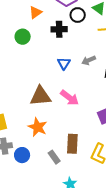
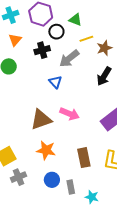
gray arrow: (89, 60) -> (69, 59), moved, size x1.5
blue circle: (22, 155) -> (52, 180), moved
gray rectangle: (54, 157) -> (71, 187), moved, turned 40

